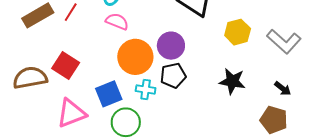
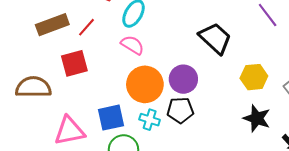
red square: (66, 65) -> (74, 63), moved, turned 32
black star: (232, 81) -> (257, 118), moved

